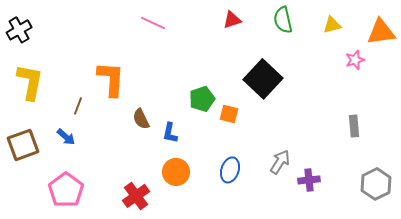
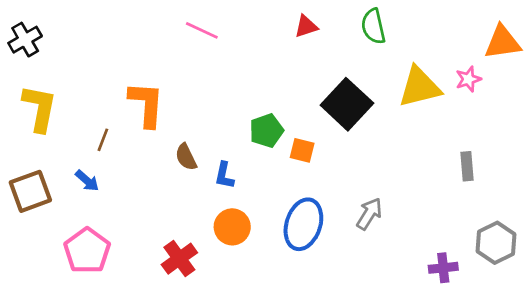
yellow triangle: (332, 25) -> (420, 87), moved, size x1.8
blue ellipse: (230, 170) -> (303, 224), size x1.5
purple cross: (309, 180) -> (443, 268), moved

